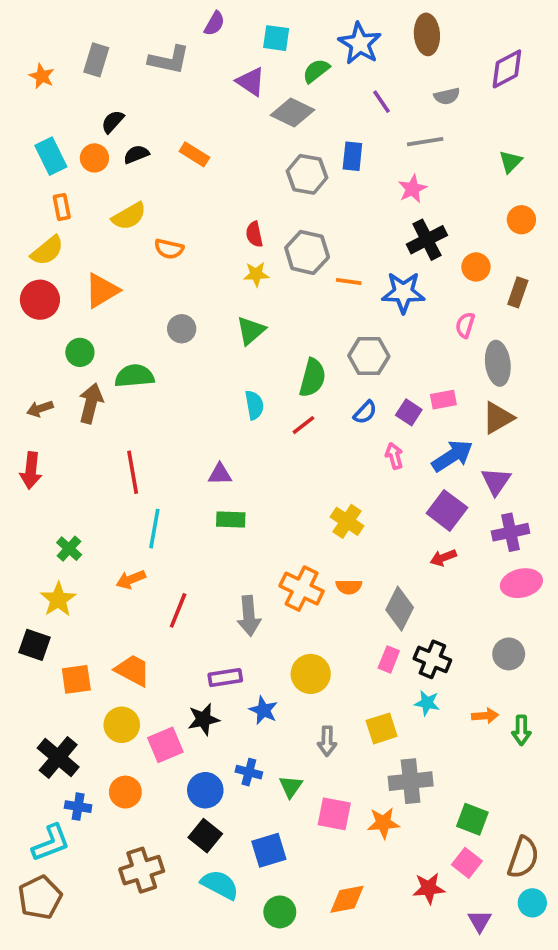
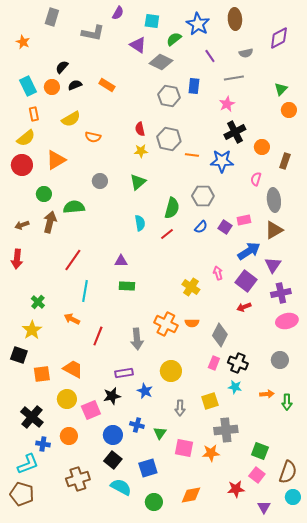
gray rectangle: (96, 60) -> (52, 17), moved
orange circle: (521, 220) -> (289, 110), moved
pink arrow: (394, 456) -> (218, 273), moved
red line: (133, 472) -> (73, 260), turned 45
orange arrow: (131, 579) -> (72, 319), turned 49
brown pentagon: (40, 897) -> (22, 494), turned -30

